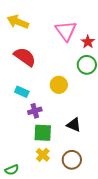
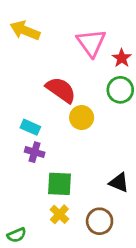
red semicircle: (25, 57) -> (61, 90), moved
purple cross: (35, 111) -> (35, 152), moved, turned 32
black triangle: (74, 125) -> (119, 182), moved

